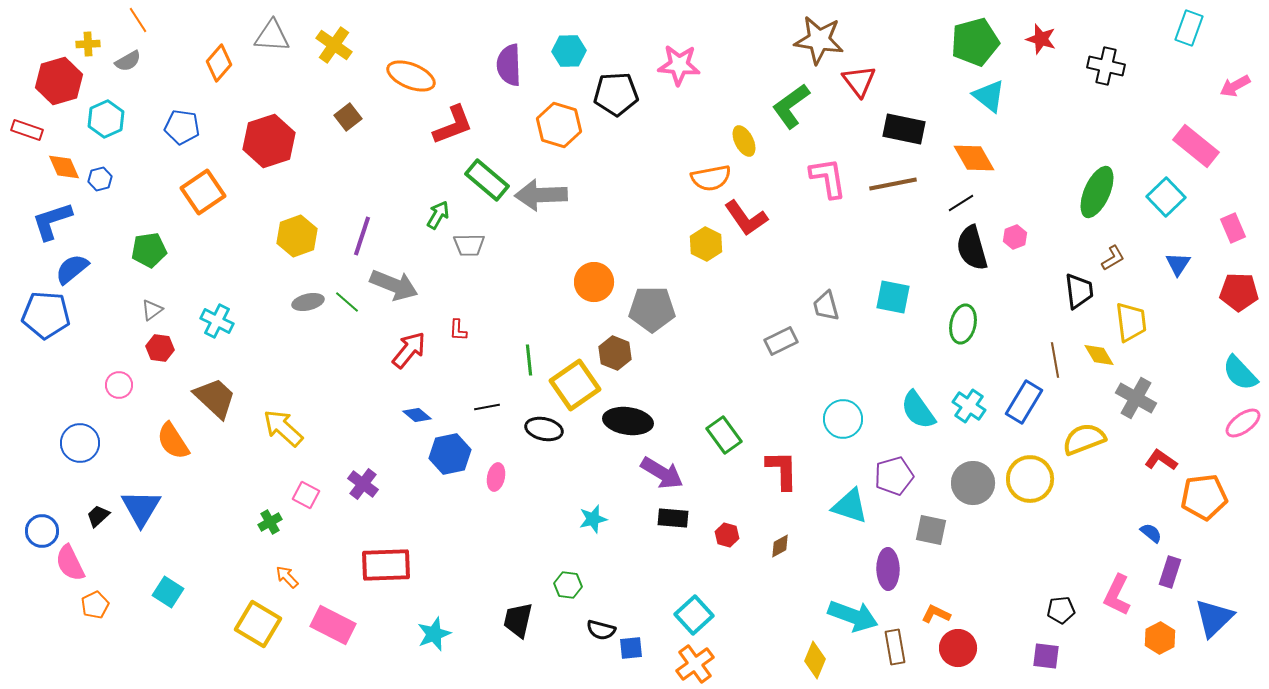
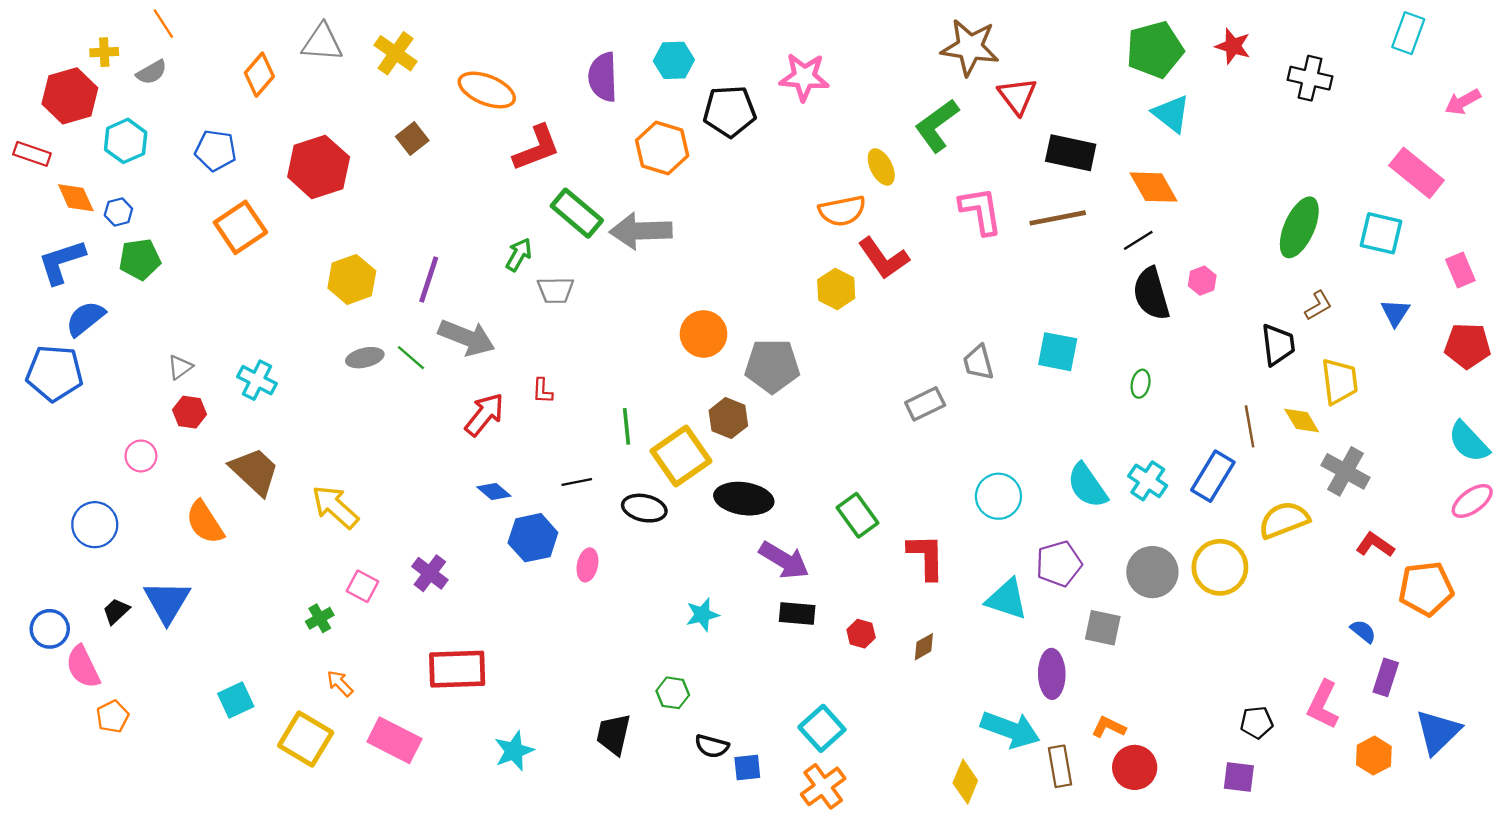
cyan square: (1166, 197) -> (1381, 233), turned -33
green pentagon: (149, 250) -> (140, 259), moved
green ellipse: (963, 324) -> (1141, 384), size x0.6
cyan square: (168, 592) -> (236, 700), moved, turned 32

